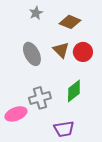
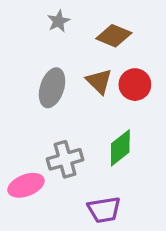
gray ellipse: (32, 54) -> (52, 88), turned 45

